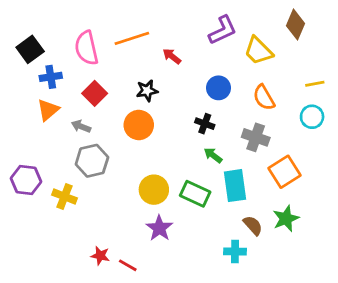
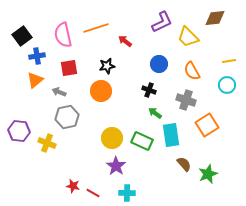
brown diamond: (296, 25) -> (215, 18), turned 60
red square: (95, 93) -> (69, 68), turned 36
green star: (286, 219) -> (208, 174), moved
cyan cross: (235, 252) -> (127, 193), moved

